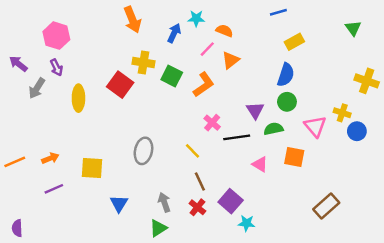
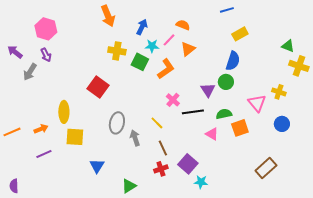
cyan star: (196, 18) -> (152, 46), moved
green triangle: (353, 28) -> (288, 46), moved, turned -32
red square: (120, 85) -> (98, 87), moved
yellow ellipse: (78, 98) -> (64, 112), moved
green circle: (287, 102) -> (226, 82), moved
green semicircle: (273, 129) -> (224, 114), moved
blue circle: (357, 131) -> (282, 124), moved
orange square: (294, 157) -> (240, 128), turned -30
gray arrow: (164, 202) -> (135, 138), moved
red cross: (197, 207) -> (161, 169), turned 32

